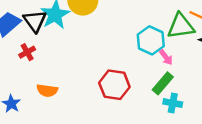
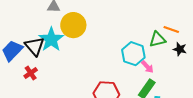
green triangle: (181, 26) -> (157, 39), size x0.7

